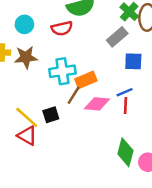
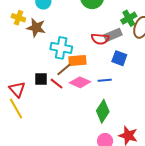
red semicircle: (62, 28) -> (100, 39), moved
red line: (126, 106) -> (56, 84), moved, turned -72
yellow line: (27, 117) -> (16, 109), moved
green diamond: (125, 152) -> (103, 111), moved

